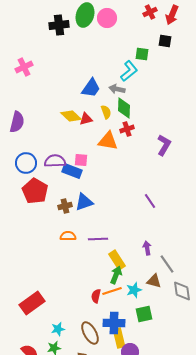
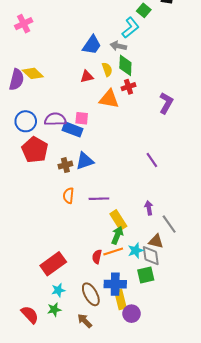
green square: (142, 54) -> (144, 10), turned 32
yellow diamond: (71, 116) -> (33, 73), moved
orange semicircle: (68, 236) -> (68, 196), turned -84
gray diamond: (182, 291) -> (151, 256), moved
red rectangle: (32, 303) -> (53, 264), moved

